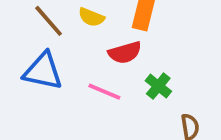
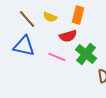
green cross: (158, 86) -> (86, 54), size x1.5

